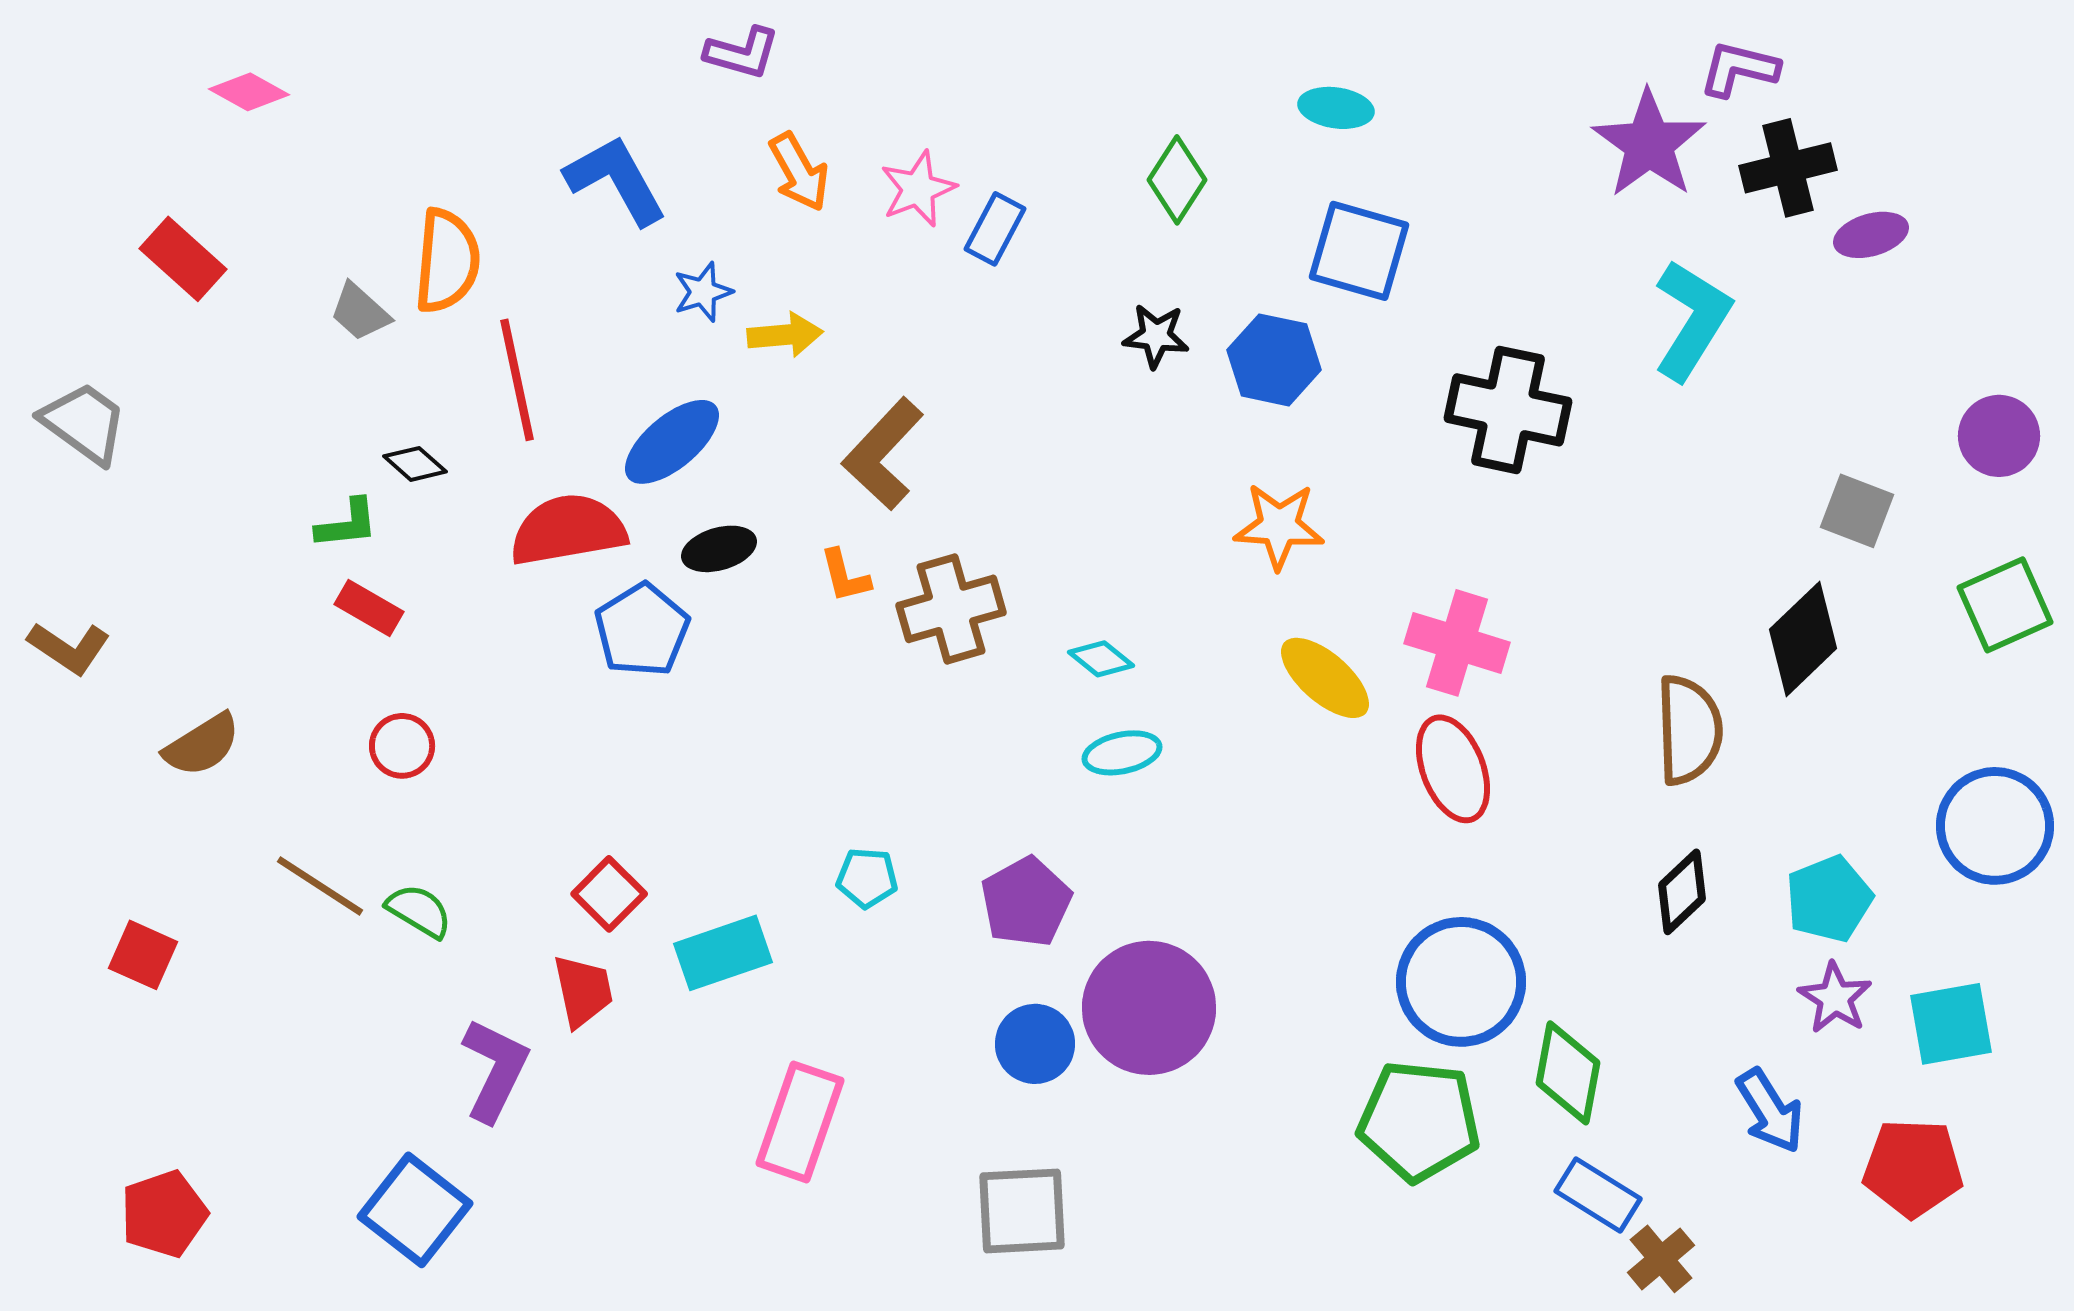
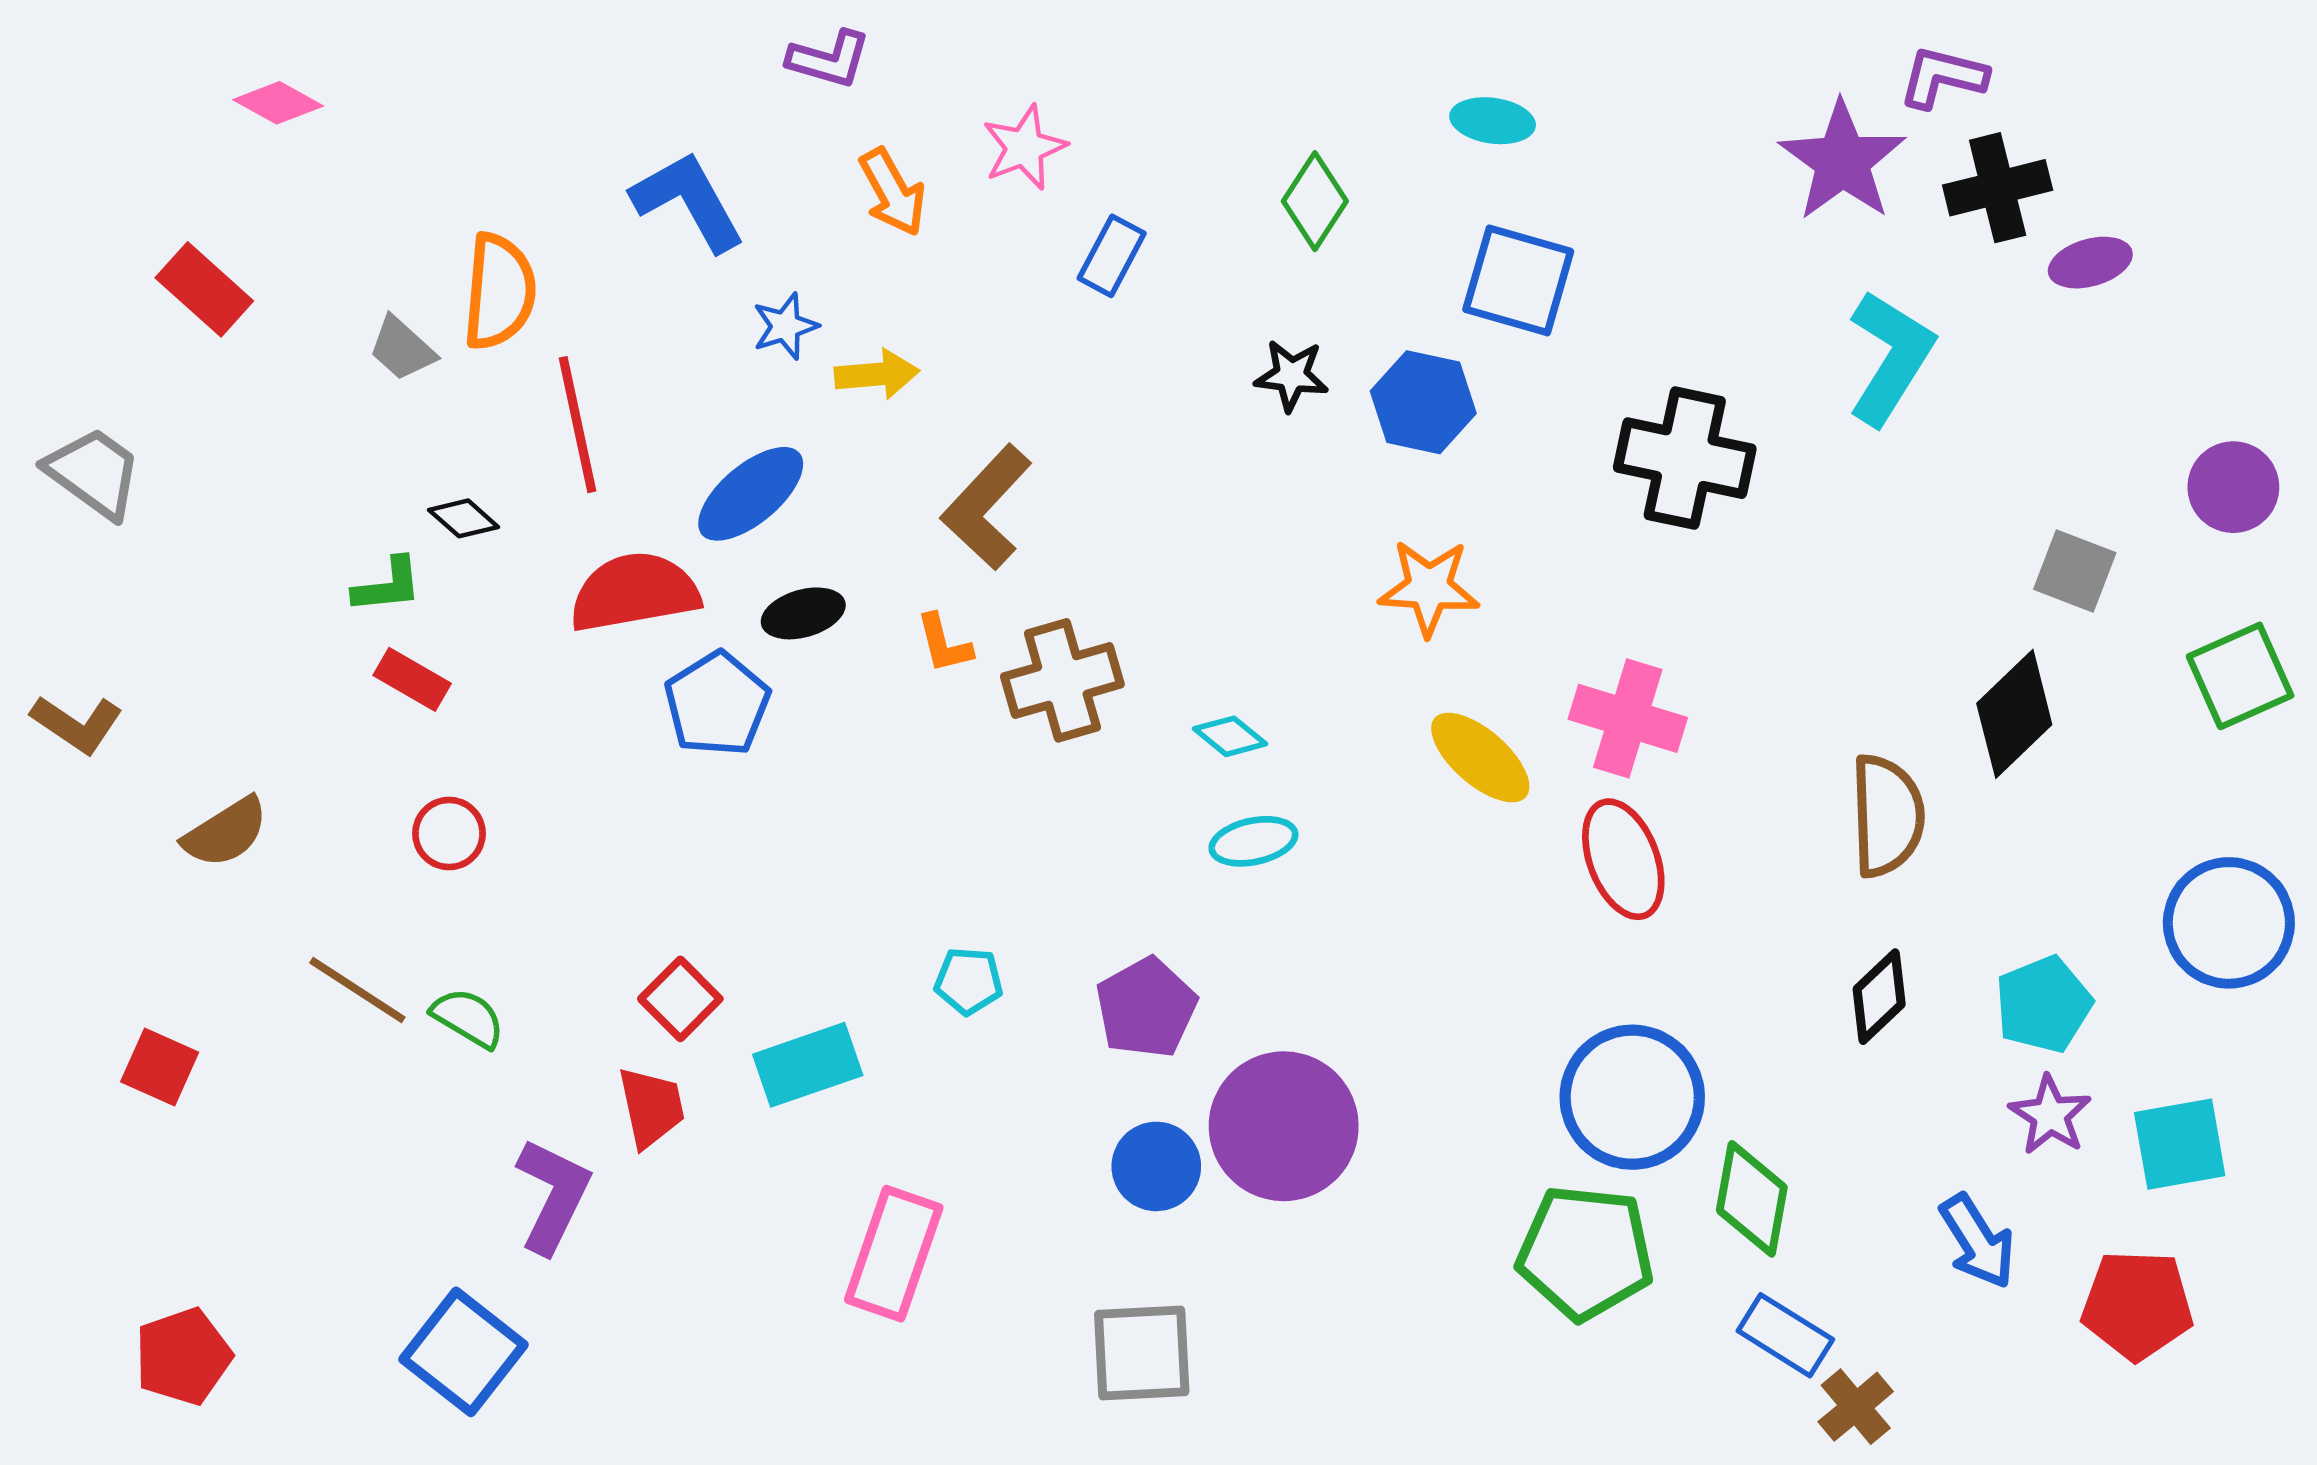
pink star: (918, 189) -> (1024, 147), moved

